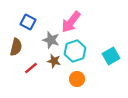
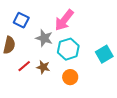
brown star: (54, 61) -> (43, 67), moved

